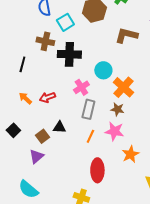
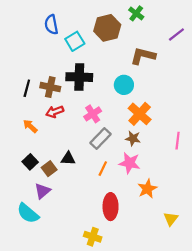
brown cross: (45, 41) -> (50, 87), moved
cyan circle: (103, 70) -> (124, 85), moved
red arrow: (47, 97) -> (55, 112), moved
gray rectangle: (88, 109) -> (100, 138), turned 30
black square: (13, 130) -> (30, 162), moved
cyan semicircle: (28, 189) -> (28, 213), moved

